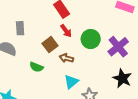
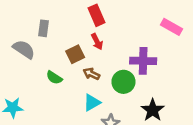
green circle: (91, 39) -> (123, 82), moved
purple cross: (118, 47) -> (143, 61), moved, turned 30

